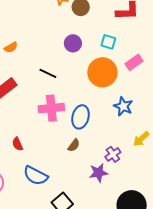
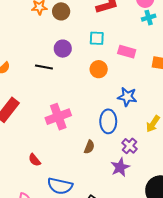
pink rectangle: (134, 62) -> (127, 52), turned 66
orange circle: (102, 72) -> (99, 69), size x0.6
black line: (48, 73) -> (44, 67), moved
blue ellipse: (80, 117) -> (108, 121), moved

